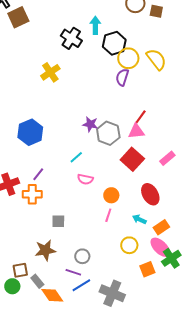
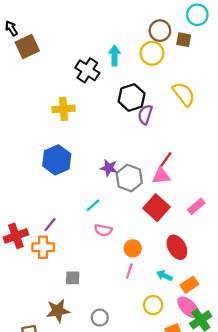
black hexagon: (114, 43) -> (132, 98), moved
yellow circle: (128, 58) -> (152, 53), moved
yellow cross: (50, 72) -> (64, 109), turned 30
blue hexagon: (30, 132) -> (57, 160), moved

